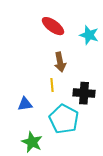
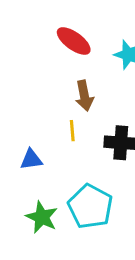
cyan pentagon: (64, 119) -> (90, 207), moved

